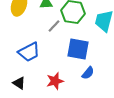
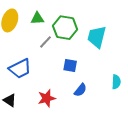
blue square: (78, 49) -> (70, 65), size x0.6

